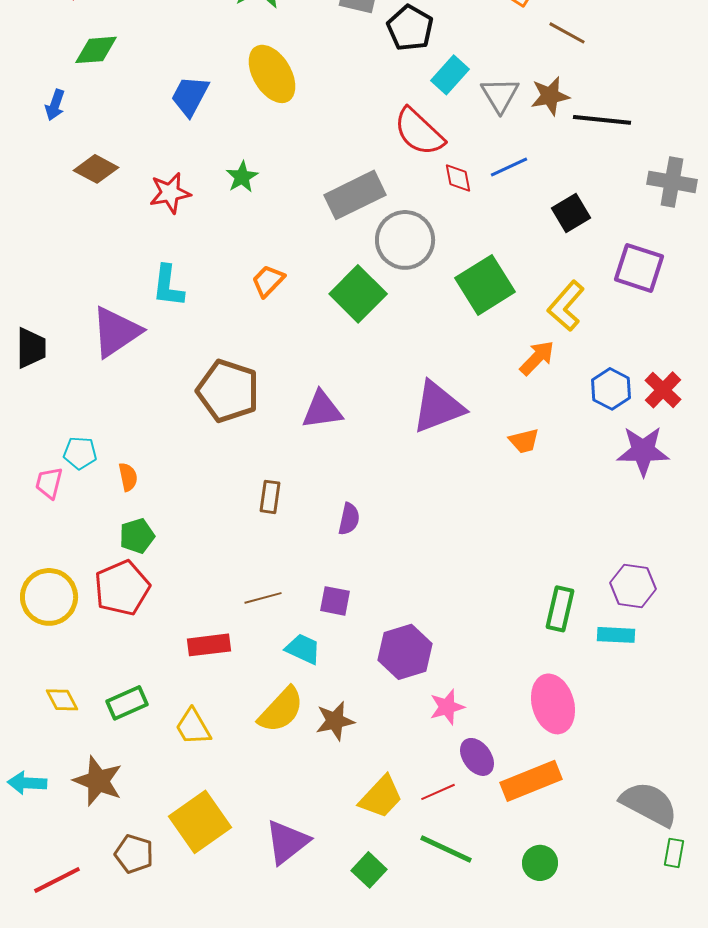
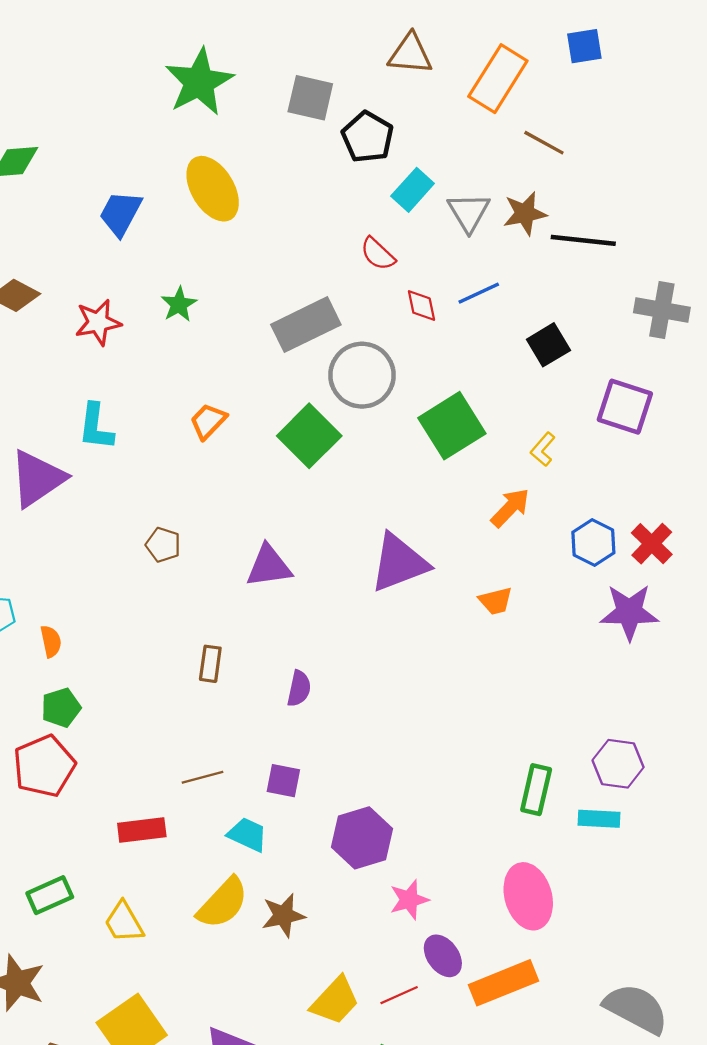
red semicircle: (419, 132) -> (378, 254), size x0.6
yellow L-shape: (566, 306) -> (543, 449), size x0.6
brown pentagon: (228, 391) -> (163, 545), size x0.5

